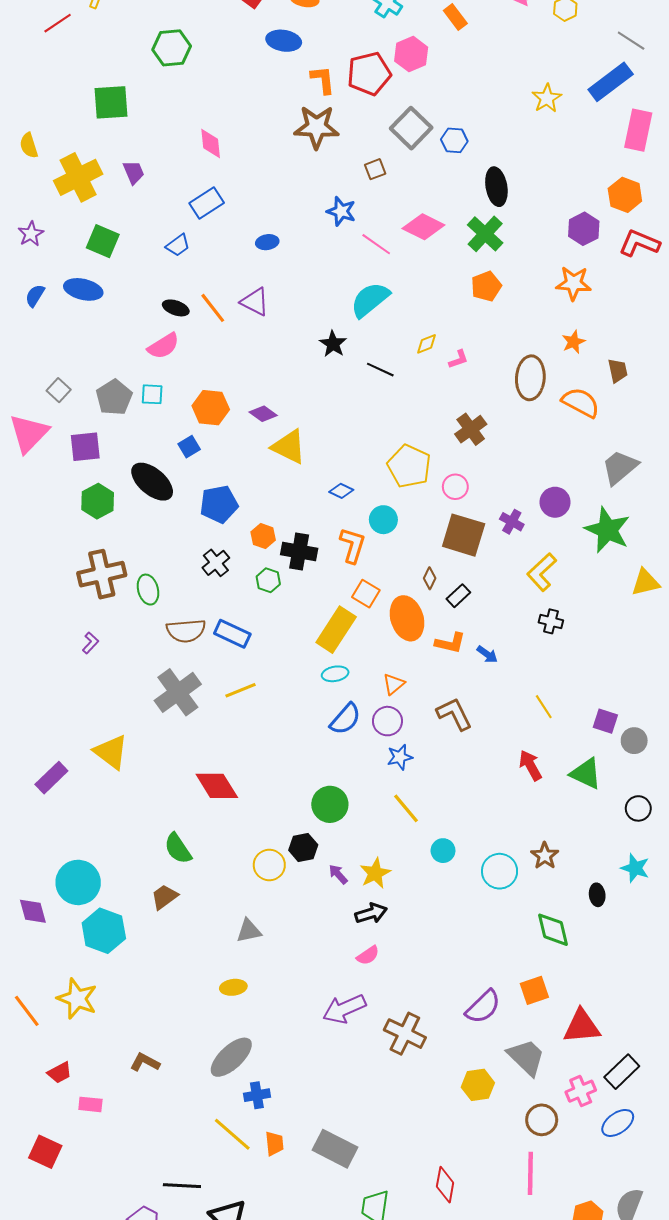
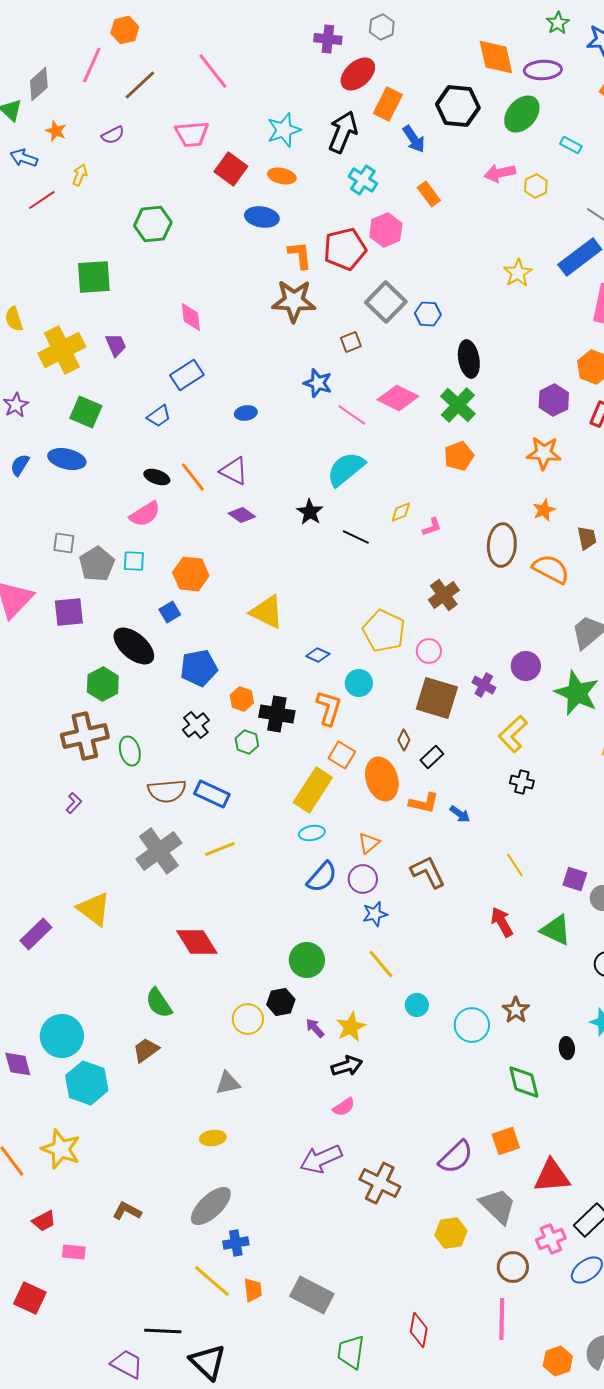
gray square: (59, 390) -> (64, 543), moved, turned -35
purple diamond: (263, 414) -> (242, 515), moved
green hexagon: (98, 501) -> (103, 684), moved

